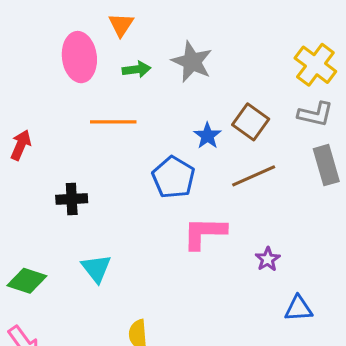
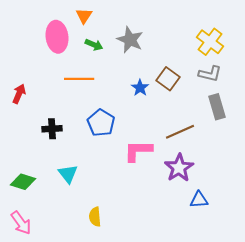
green arrow: (136, 69) -> (94, 45), turned 30
brown line: (254, 176) -> (180, 132), moved
blue pentagon: (173, 177) -> (101, 123), moved
purple star: (268, 259) -> (179, 168), size x1.8

